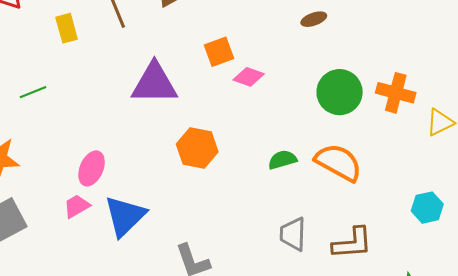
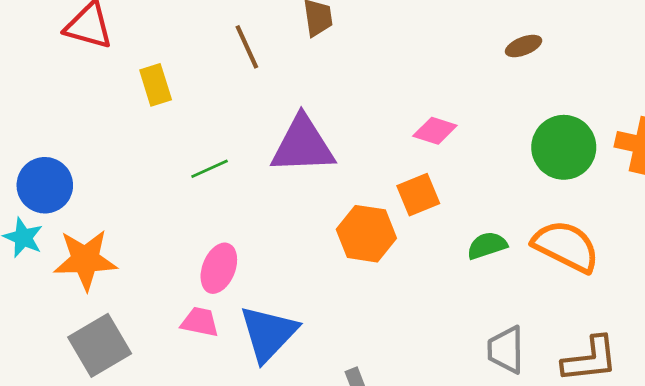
yellow rectangle: (67, 28) -> (156, 85), moved
orange square: (219, 52) -> (418, 195), moved
green line: (33, 92) -> (210, 169), moved
pink trapezoid: (77, 206) -> (200, 322), turned 44

